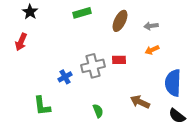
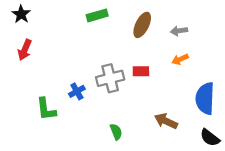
black star: (30, 12) -> (21, 14), moved
green L-shape: (42, 106) -> (46, 109), moved

